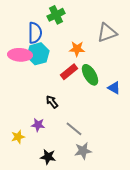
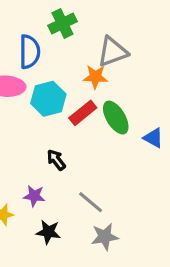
gray triangle: (107, 33) -> (113, 52), moved
cyan hexagon: (38, 54) -> (48, 99), moved
black star: (48, 157) -> (48, 232), moved

